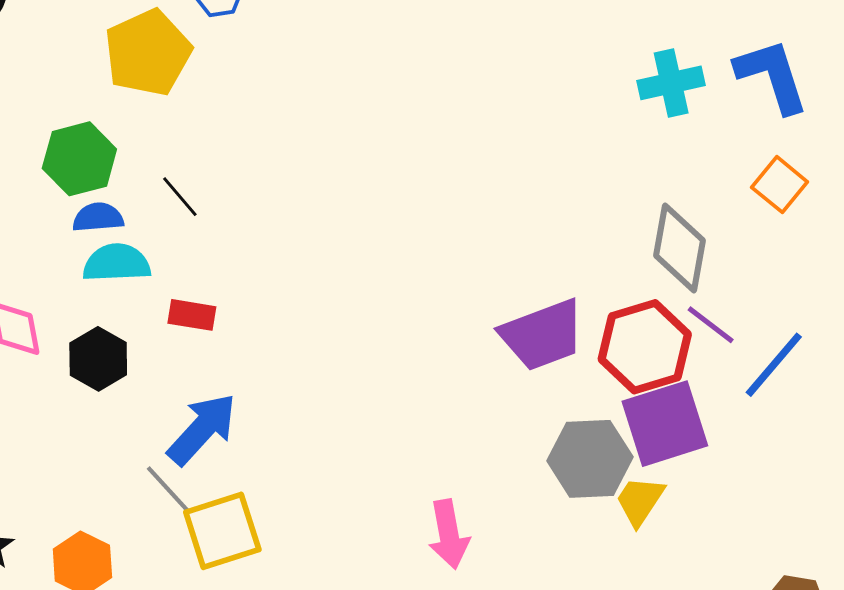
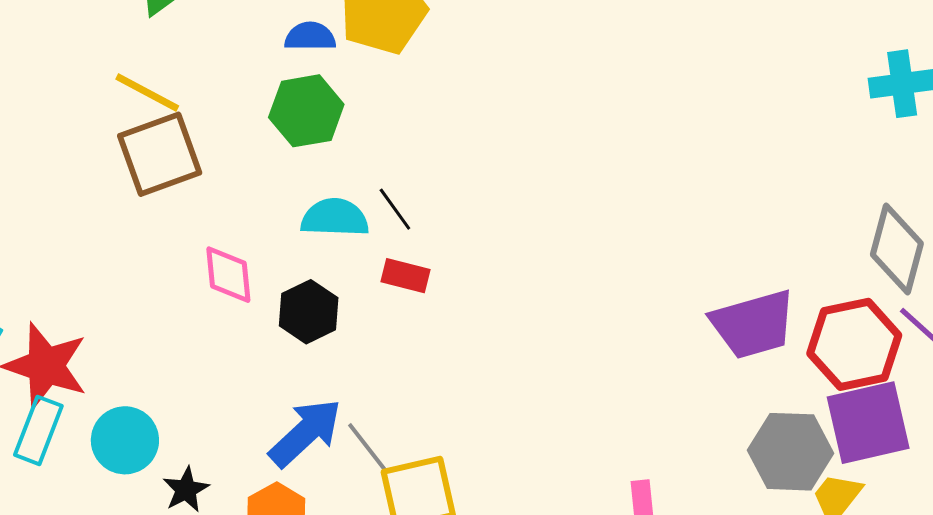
black line: (180, 197) -> (395, 209), moved
blue semicircle: (98, 217) -> (310, 37), moved
blue arrow: (202, 429) -> (305, 433), moved

